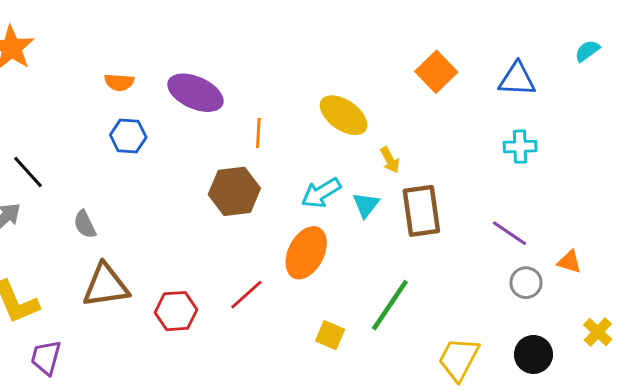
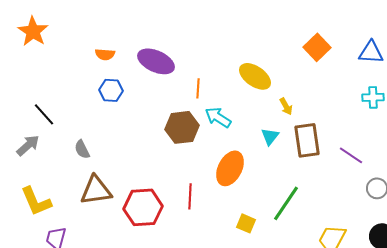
cyan arrow: (321, 193) -> (218, 117), moved, turned 64
purple line: (510, 233) -> (351, 155), moved
red line: (246, 295) -> (190, 196), turned -45
red hexagon: (176, 311) -> (143, 207), size x1.4

